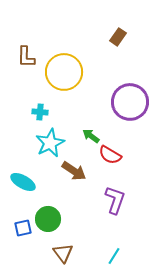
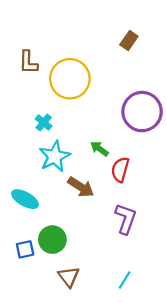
cyan cross: (40, 112) -> (44, 123), turned 35
red semicircle: (110, 155) -> (120, 170), turned 75

